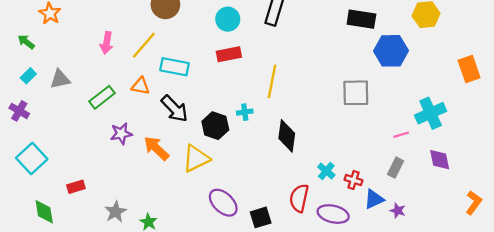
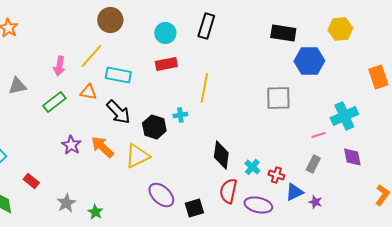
pink arrow: (107, 43) -> (59, 66), moved
purple star: (121, 134) -> (71, 145), moved, turned -30
black diamond: (287, 136) -> (221, 155), moved
red rectangle: (76, 187) -> (31, 181), turned 56

